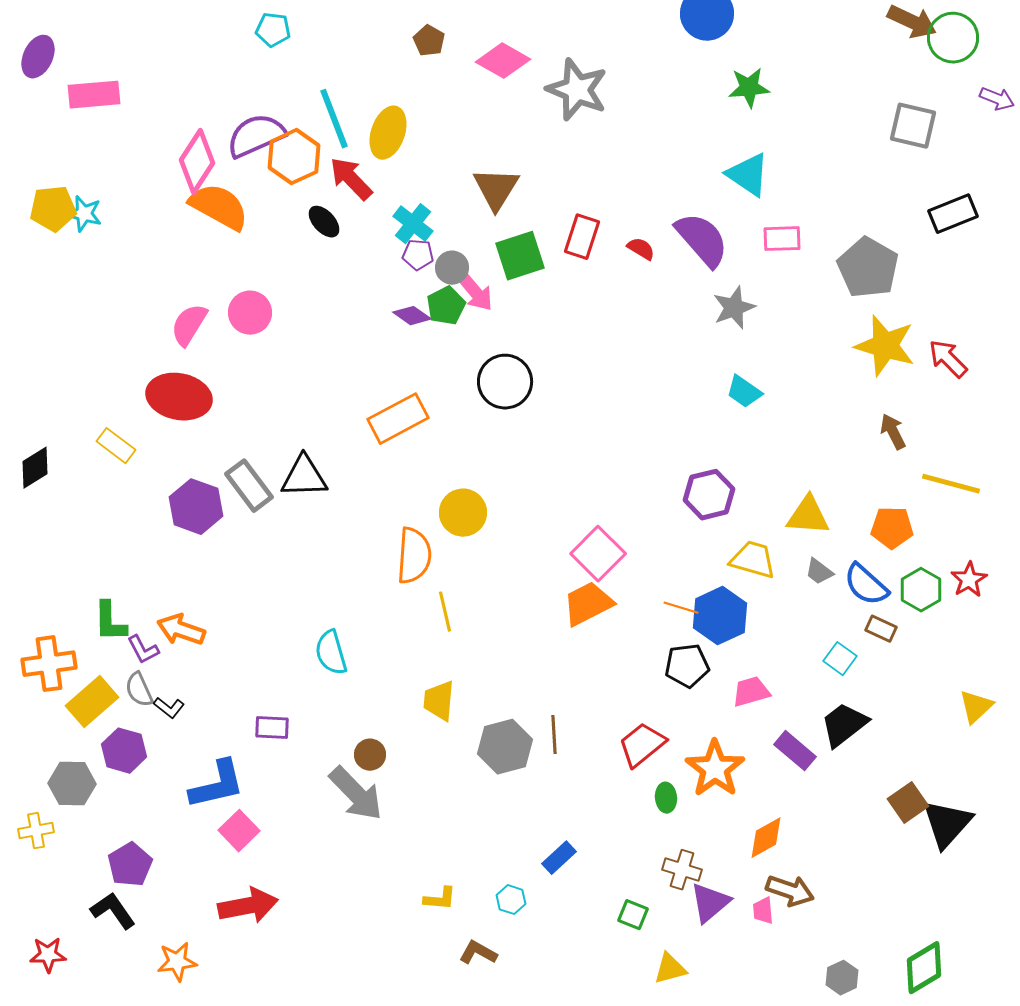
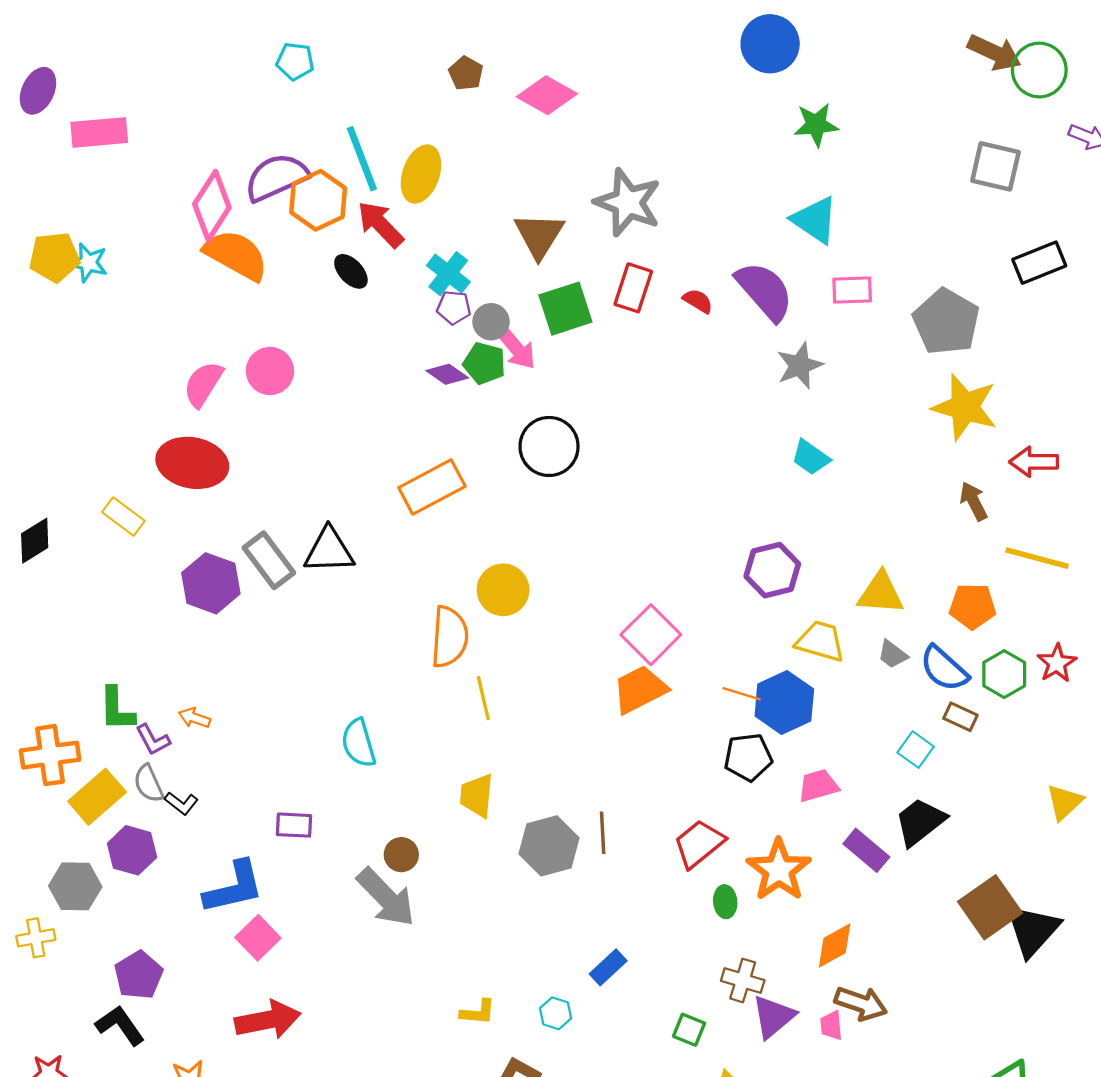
gray star: (577, 90) -> (628, 202), moved
green pentagon: (446, 306) -> (484, 363), turned -30
red arrow: (948, 359) -> (1034, 462), moved, turned -45
orange arrow: (181, 630) -> (194, 718), size x0.6
brown square: (908, 803) -> (990, 907), size x1.4

